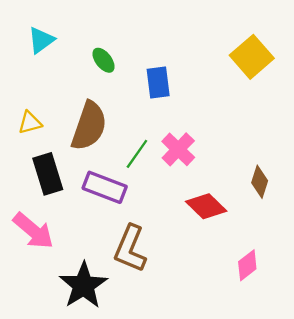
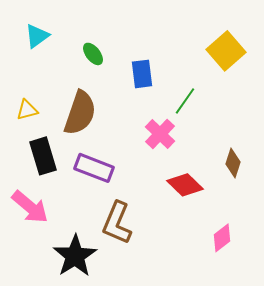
green line: (137, 154) -> (185, 101), moved

